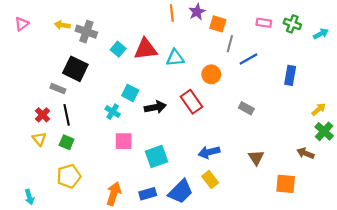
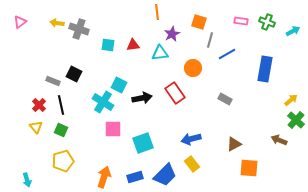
purple star: (197, 12) -> (172, 34), moved
cyan square: (118, 49) -> (108, 45), turned -32
red triangle: (145, 49) -> (133, 45), size x0.6
black square: (75, 69) -> (74, 74), moved, size x0.7
blue rectangle: (290, 75) -> (265, 69), size x1.4
cyan cross: (113, 112) -> (103, 102), size x1.5
brown triangle: (256, 158) -> (234, 144), turned 35
orange square: (286, 184) -> (249, 168), moved

